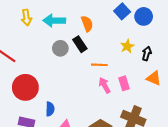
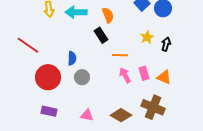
gray circle: (60, 48) -> (82, 77), moved
orange triangle: (154, 78) -> (164, 77), moved
blue semicircle: (50, 109) -> (72, 58), moved

